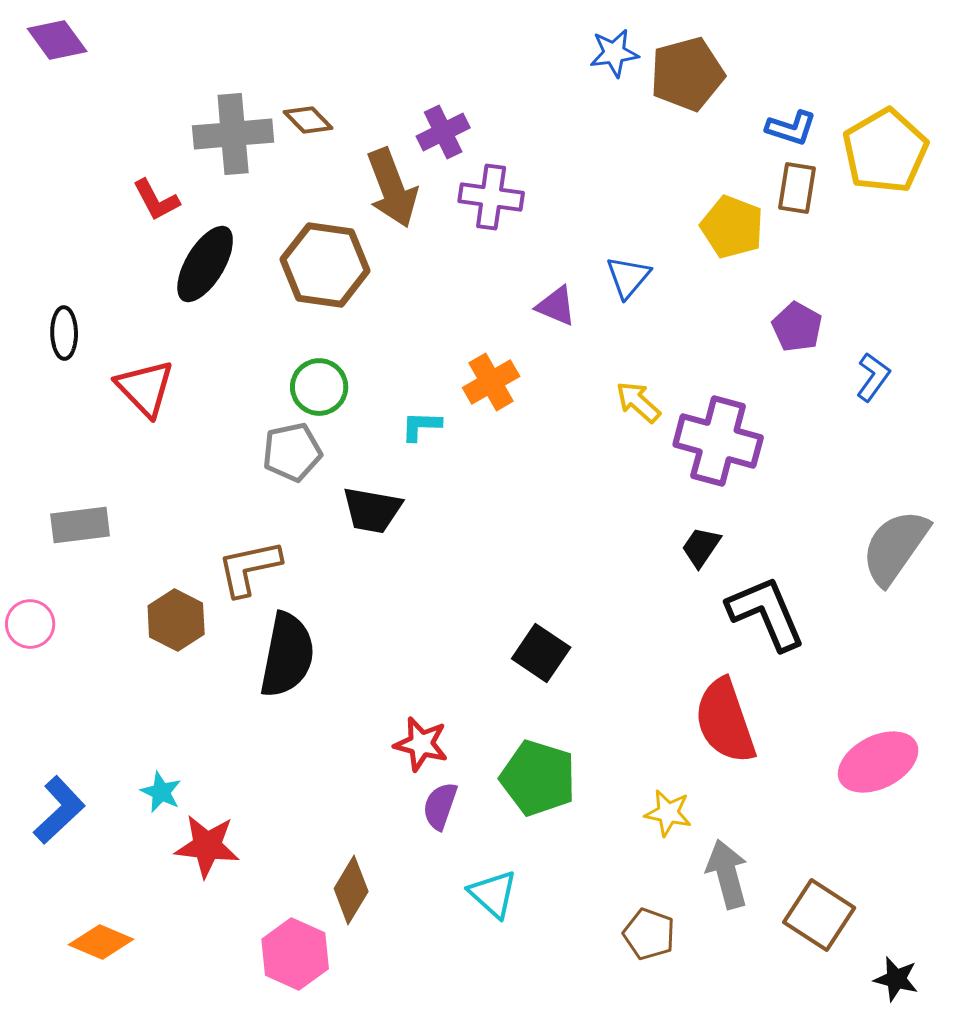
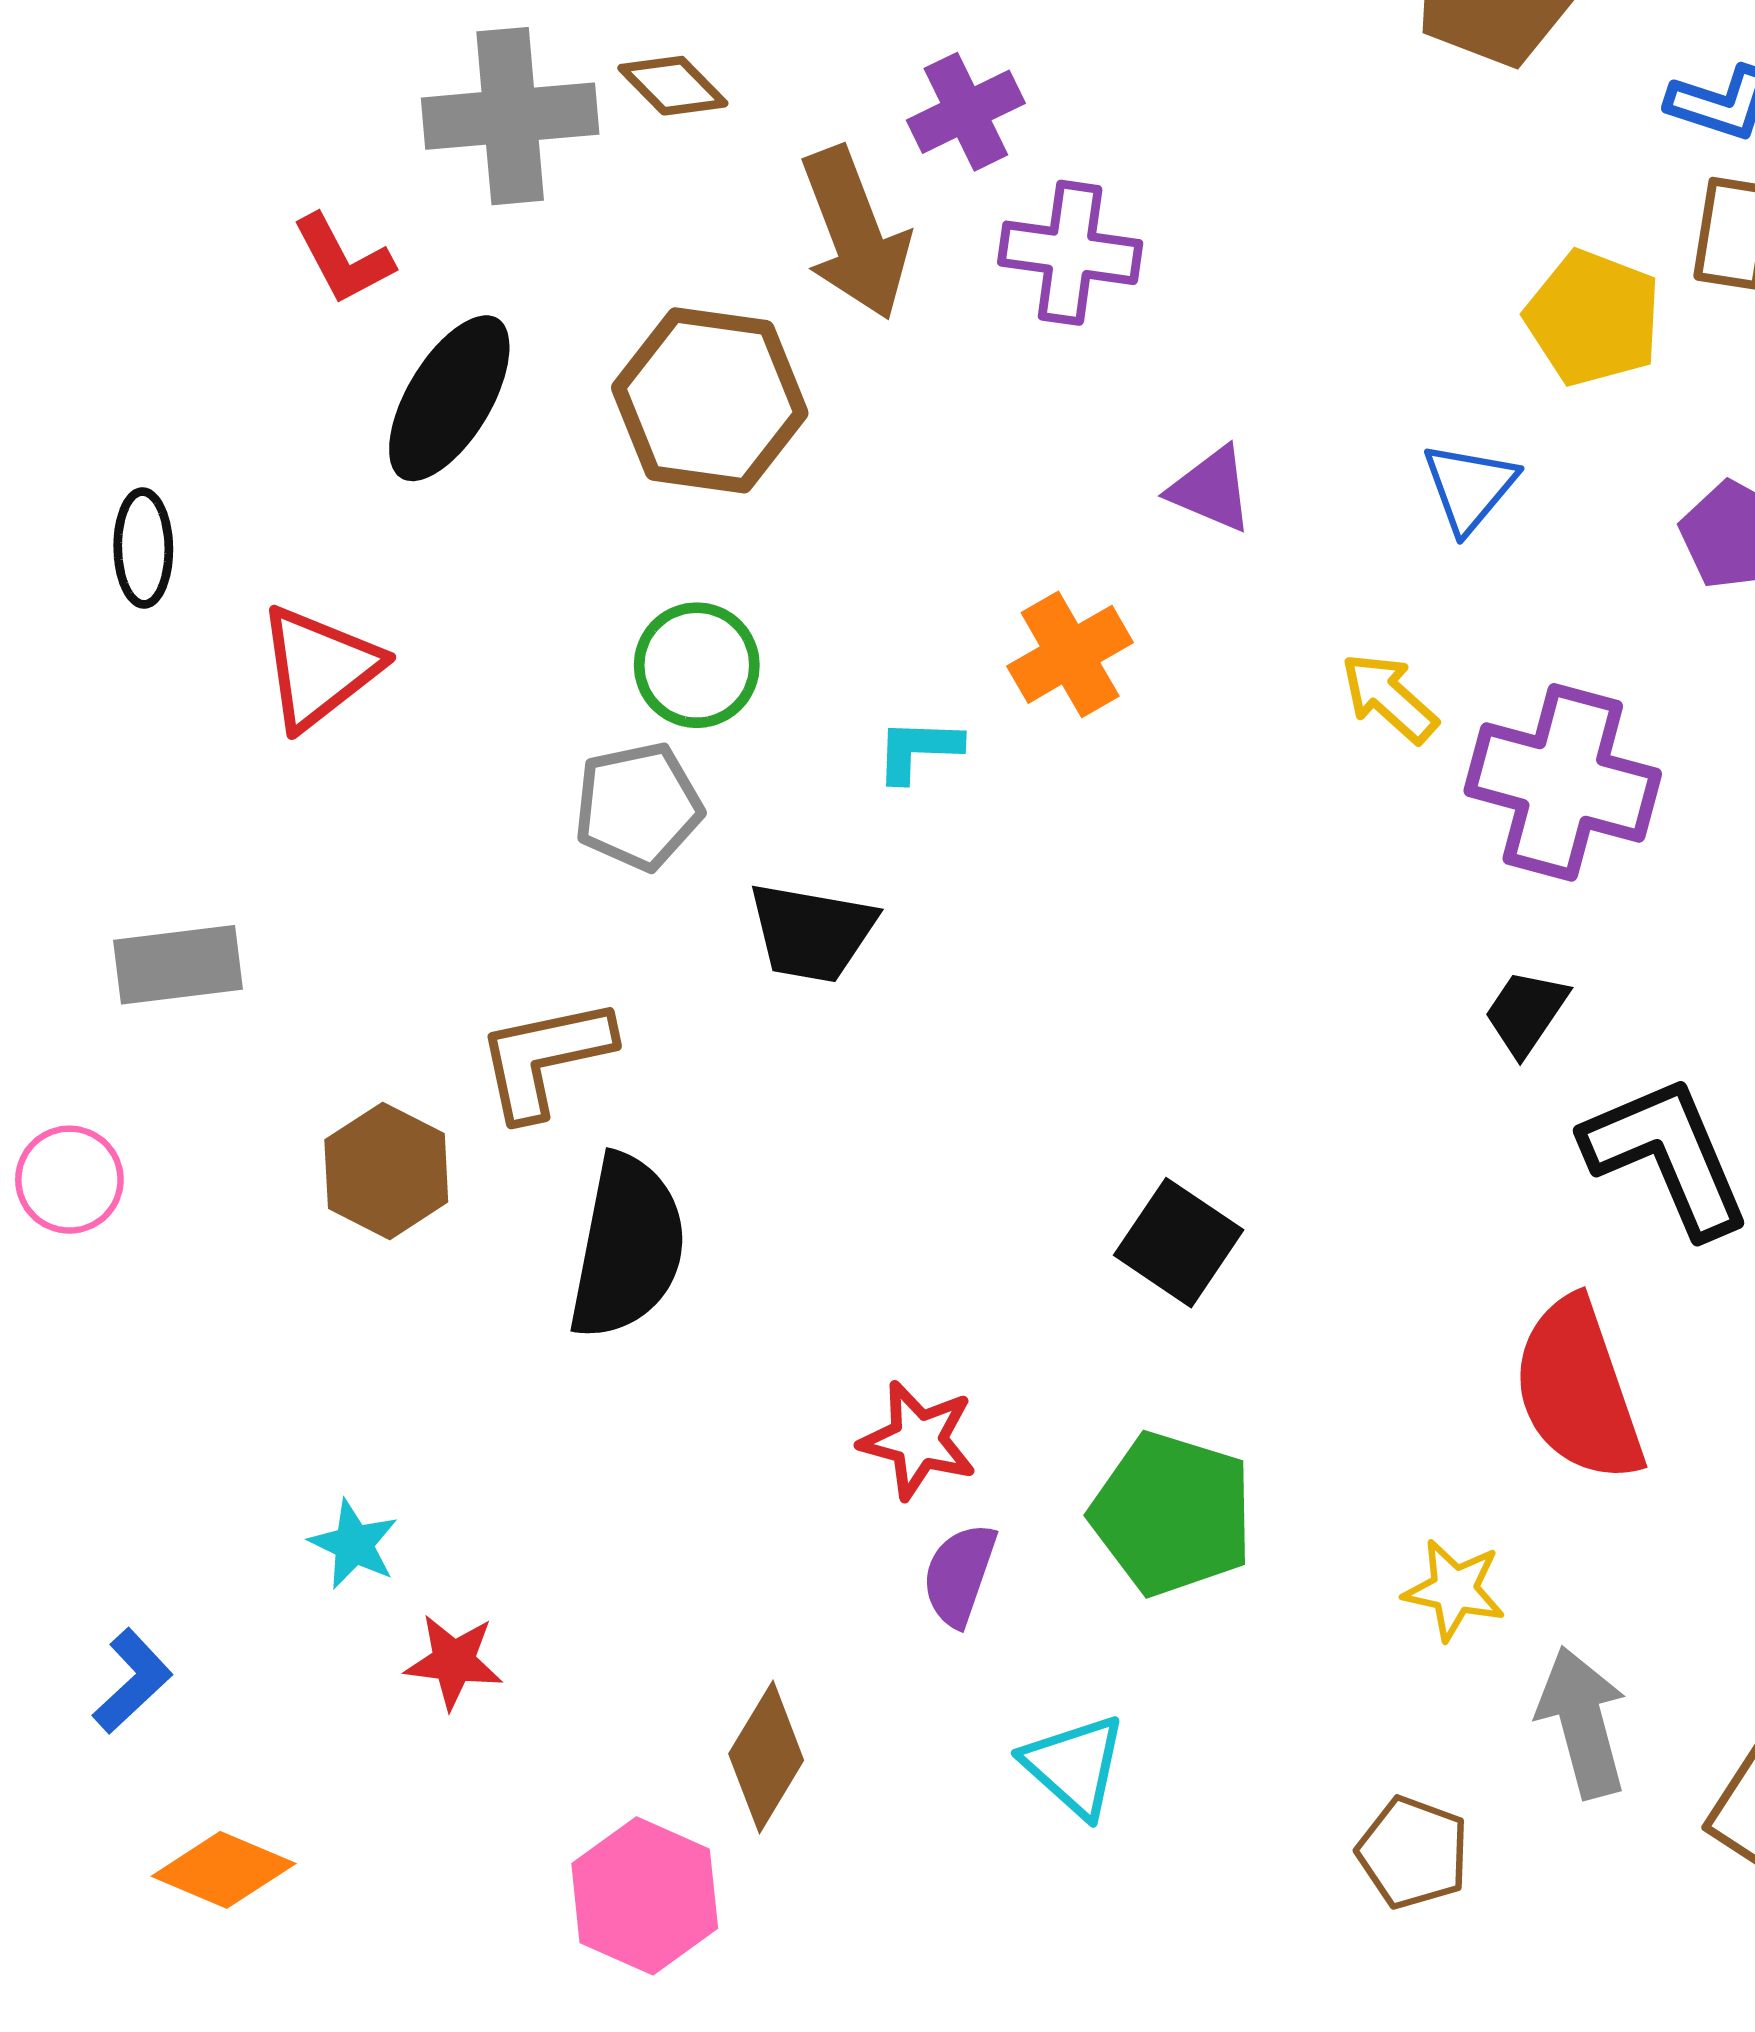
blue triangle: (628, 277) -> (1469, 487), moved
red triangle: (145, 388) -> (319, 667), turned 36
blue L-shape: (59, 810) -> (132, 1681), moved, size x0.7
red star: (207, 846) -> (454, 1661), size x0.7

